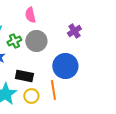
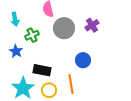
gray circle: (36, 41) -> (64, 28), moved
blue circle: (65, 66) -> (83, 60), size x0.6

